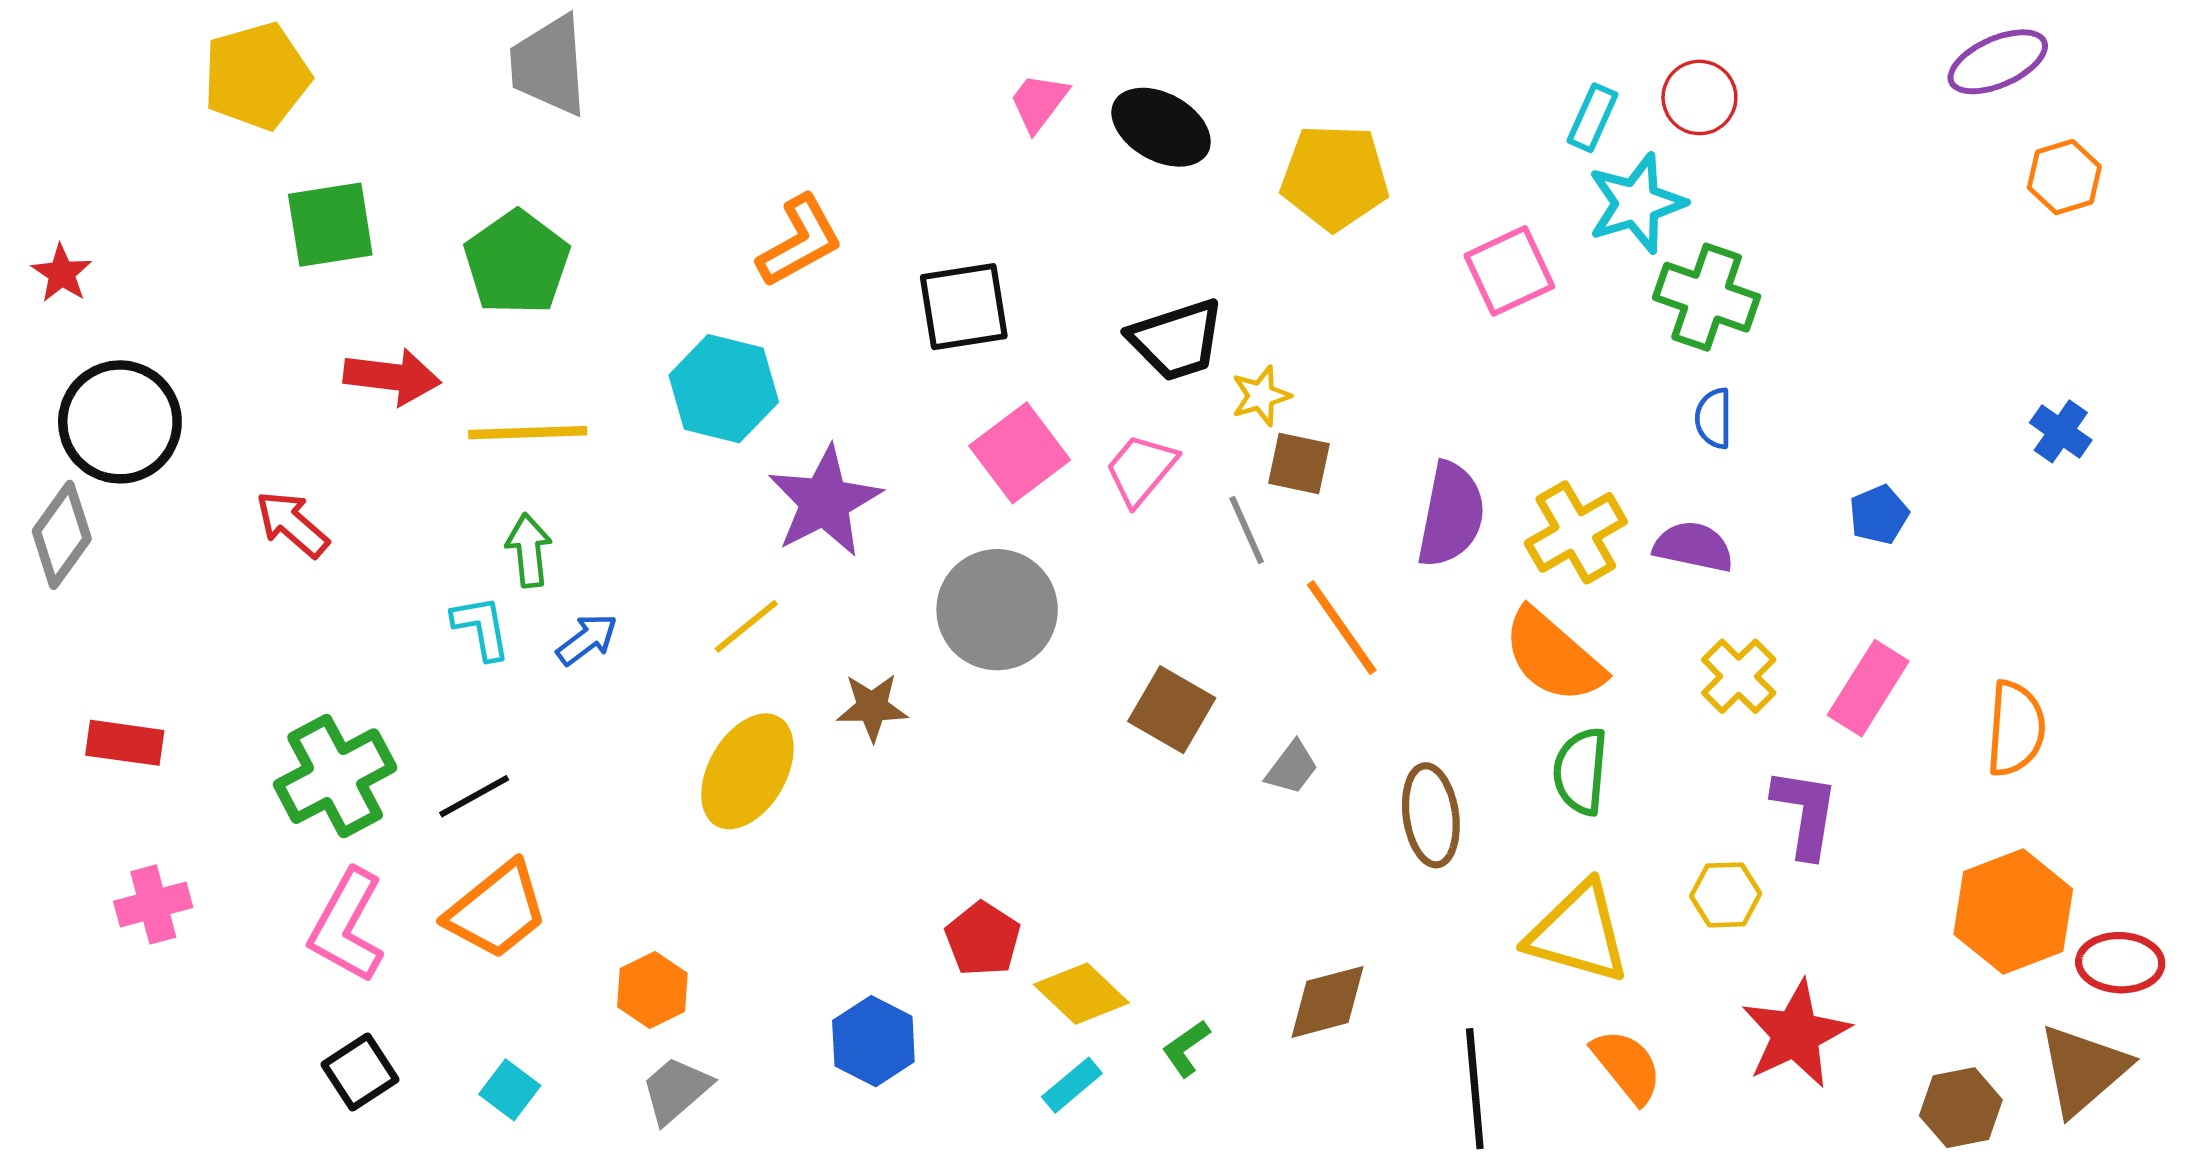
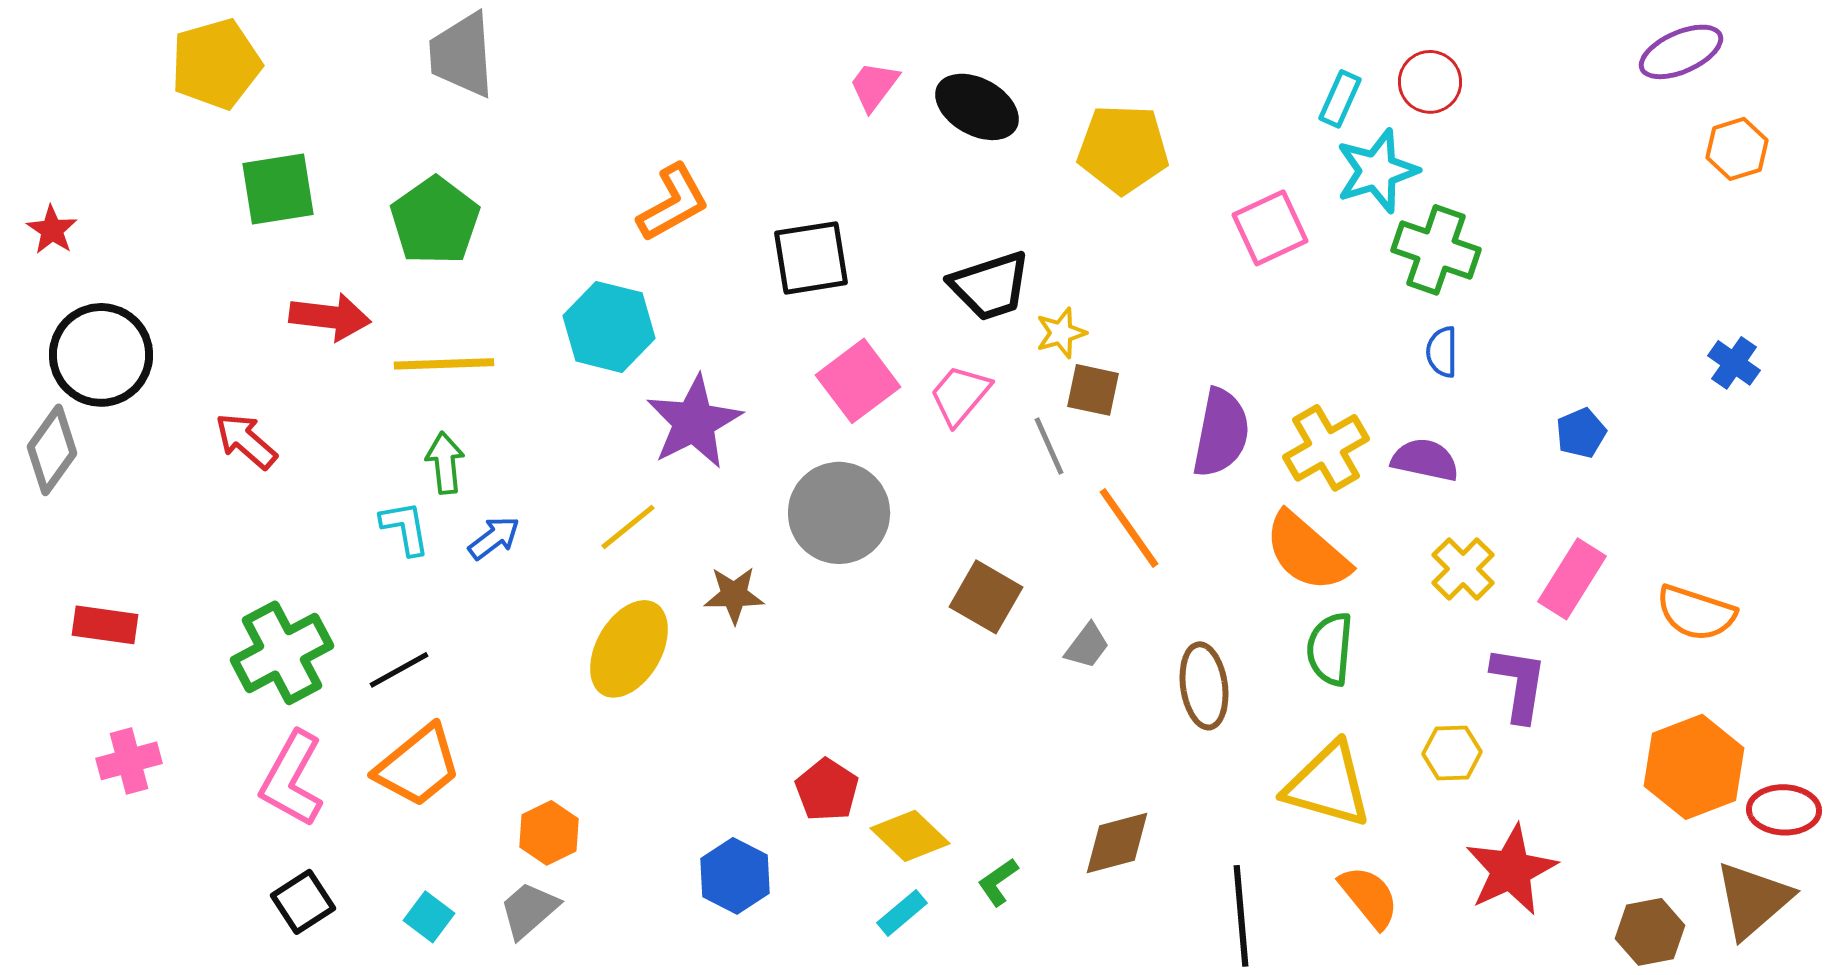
orange semicircle: (2016, 729) -> (1696, 613), turned 104
gray trapezoid: (676, 1090) -> (529, 910), moved

